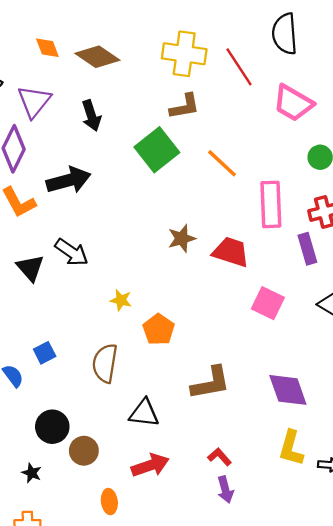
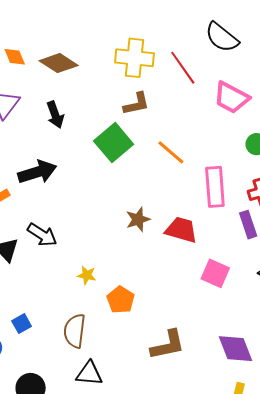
black semicircle: (285, 34) -> (222, 37), turned -45
black triangle: (144, 413) -> (89, 374), moved

